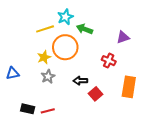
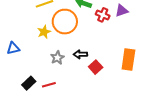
red cross: (109, 61) -> (103, 15), moved
gray star: (48, 77) -> (57, 58), moved
black rectangle: (28, 109) -> (29, 83), turned -56

